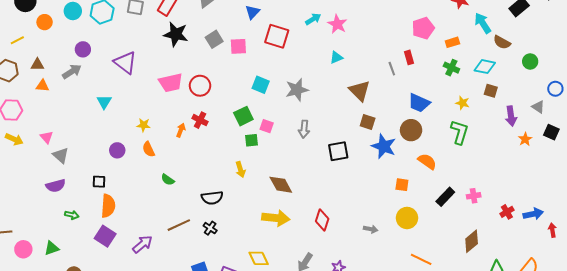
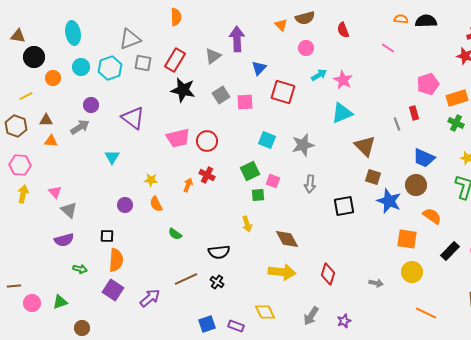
orange rectangle: (452, 42) -> (457, 98), size x1.5
cyan triangle: (336, 57) -> (342, 113), size x1.6
yellow arrow: (14, 139) -> (23, 194), turned -102
orange square: (402, 185) -> (407, 239), size x1.5

